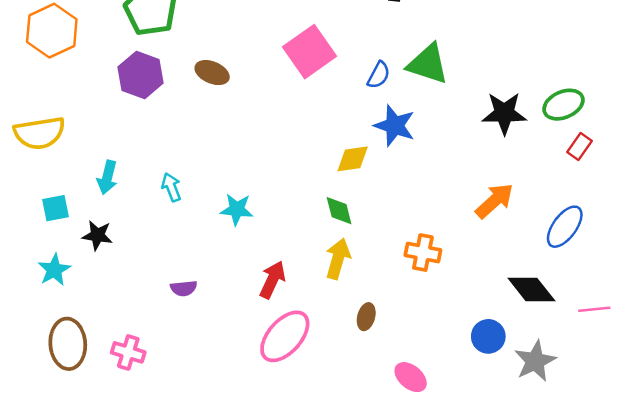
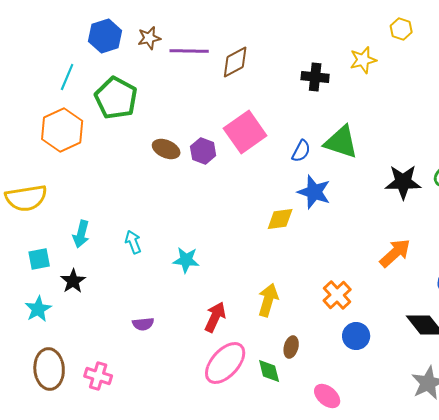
orange hexagon: (52, 31) -> (62, 130), moved
purple hexagon: (141, 75) -> (203, 151), moved, size x0.7
green diamond: (339, 211) -> (269, 371), moved
black star: (97, 235) -> (73, 281), turned 30
orange cross: (423, 253) -> (337, 295), turned 36
blue circle: (488, 336) -> (356, 336), moved

